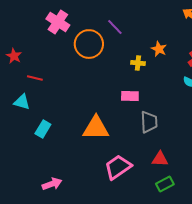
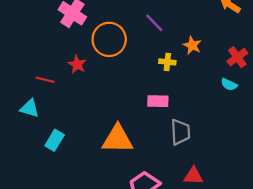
purple line: (115, 27) -> (154, 23), moved
red star: (14, 56) -> (77, 64), moved

